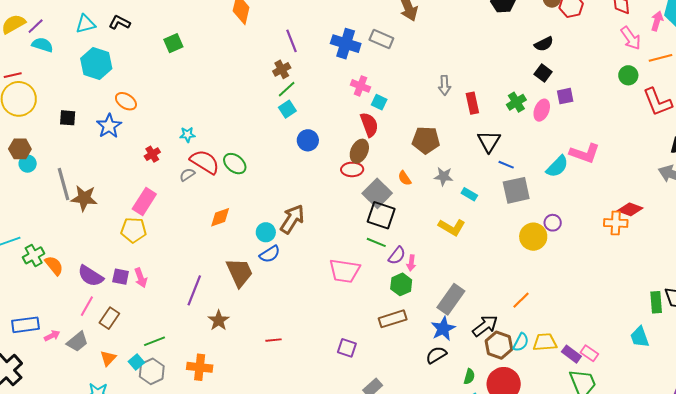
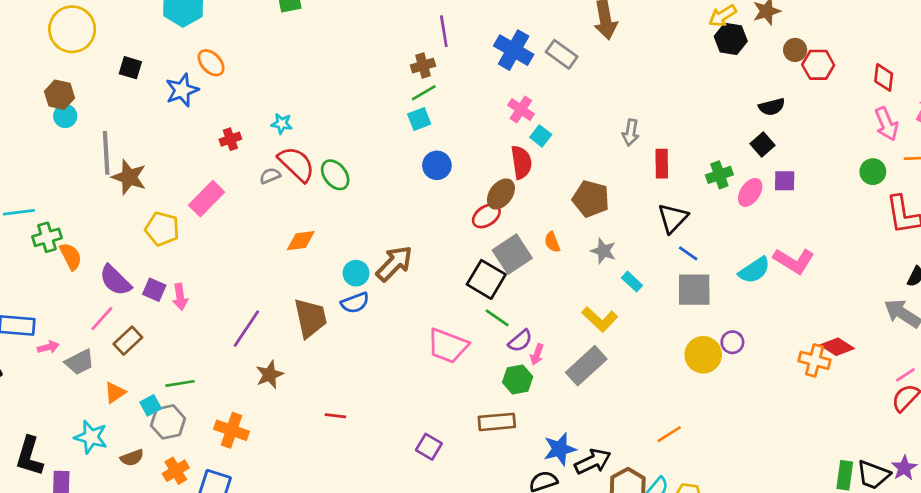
red ellipse: (352, 169) -> (486, 216), turned -45
black square: (381, 215) -> (486, 279), moved
yellow pentagon: (134, 230) -> (162, 229), moved
gray rectangle: (451, 299) -> (586, 366), moved
black arrow: (485, 326) -> (593, 462), moved

